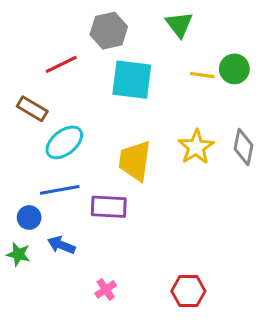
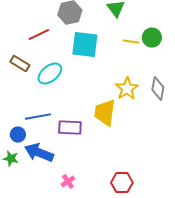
cyan ellipse: (64, 142) -> (50, 74), moved
yellow trapezoid: (135, 161) -> (105, 113), moved
blue arrow: (61, 245) -> (39, 153), size x1.6

